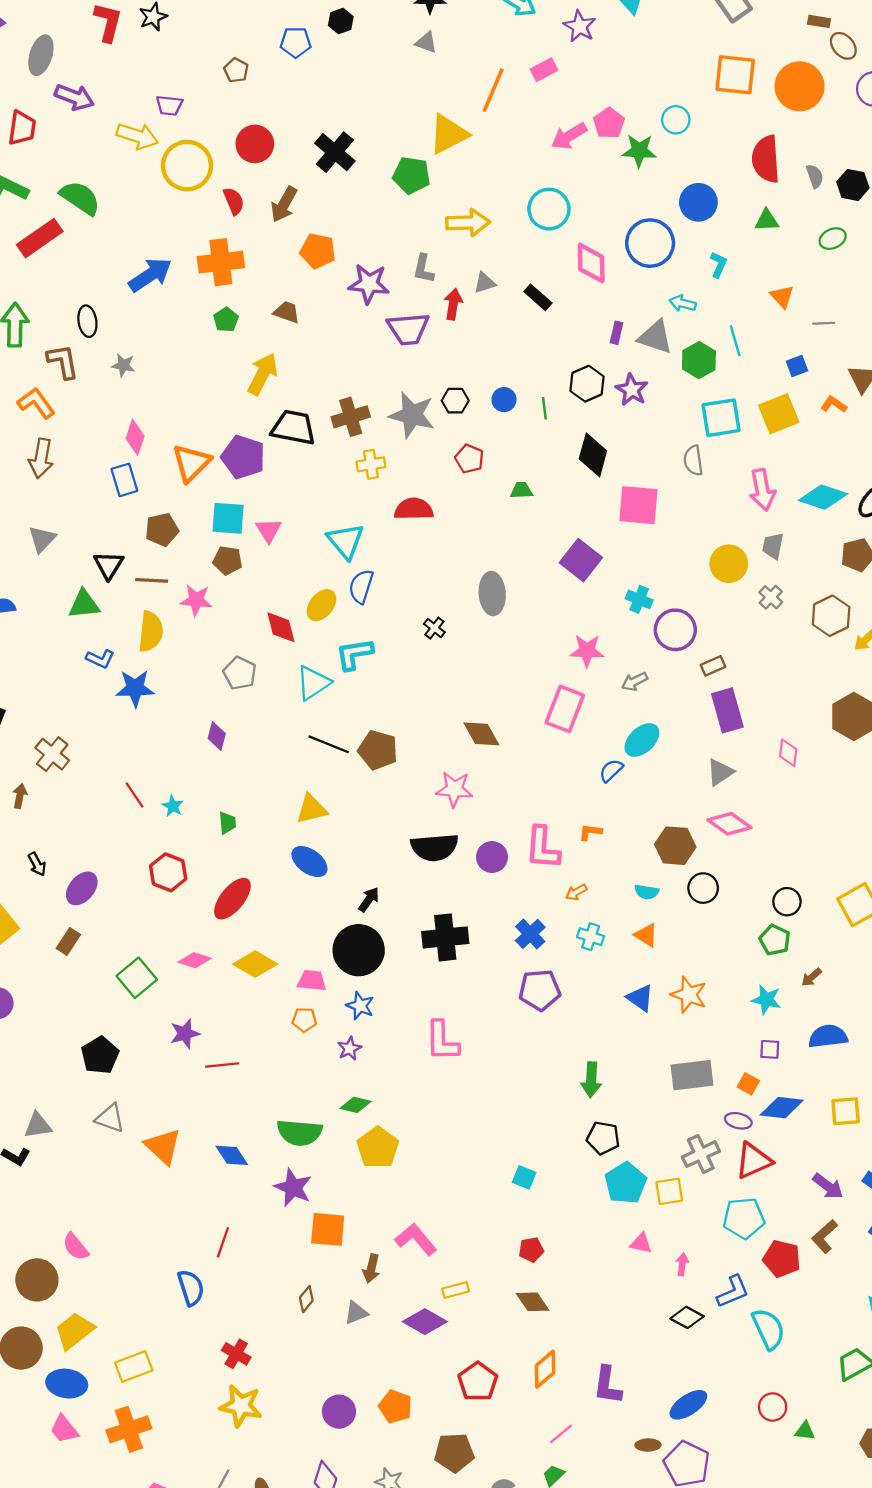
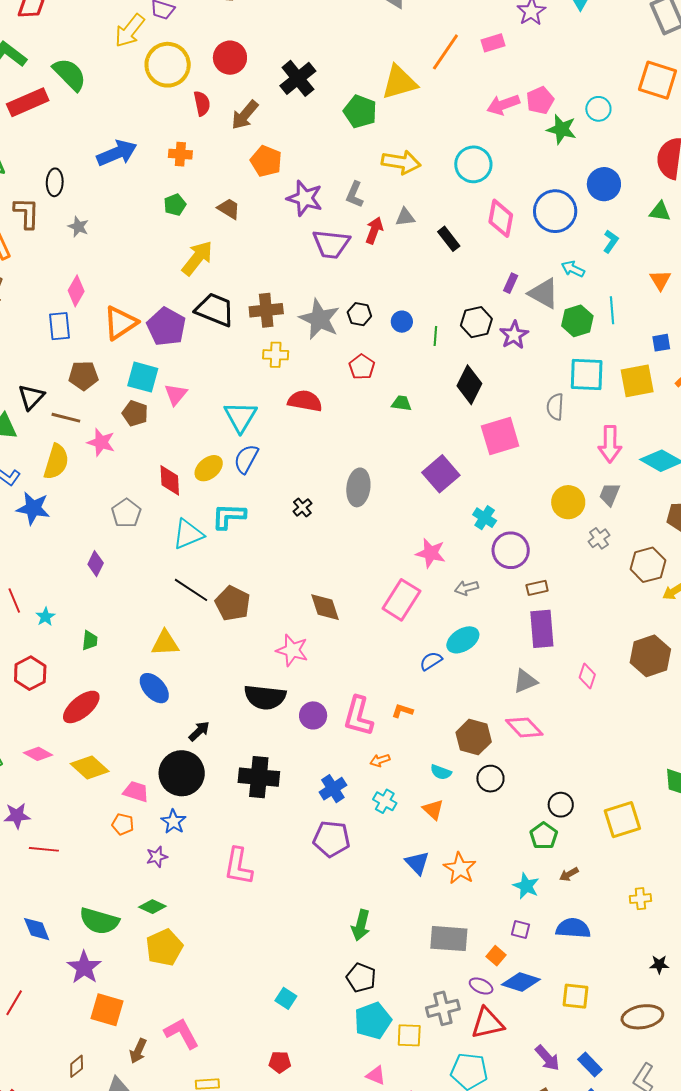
yellow arrow: (137, 136) -> (130, 31), turned 99
orange cross: (221, 262) -> (180, 154), size x0.6
pink square: (638, 505) -> (500, 436), turned -33

